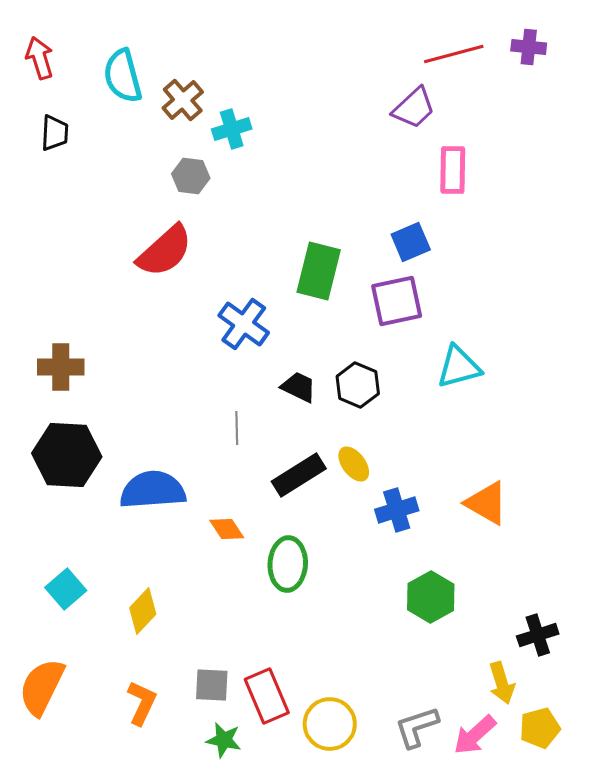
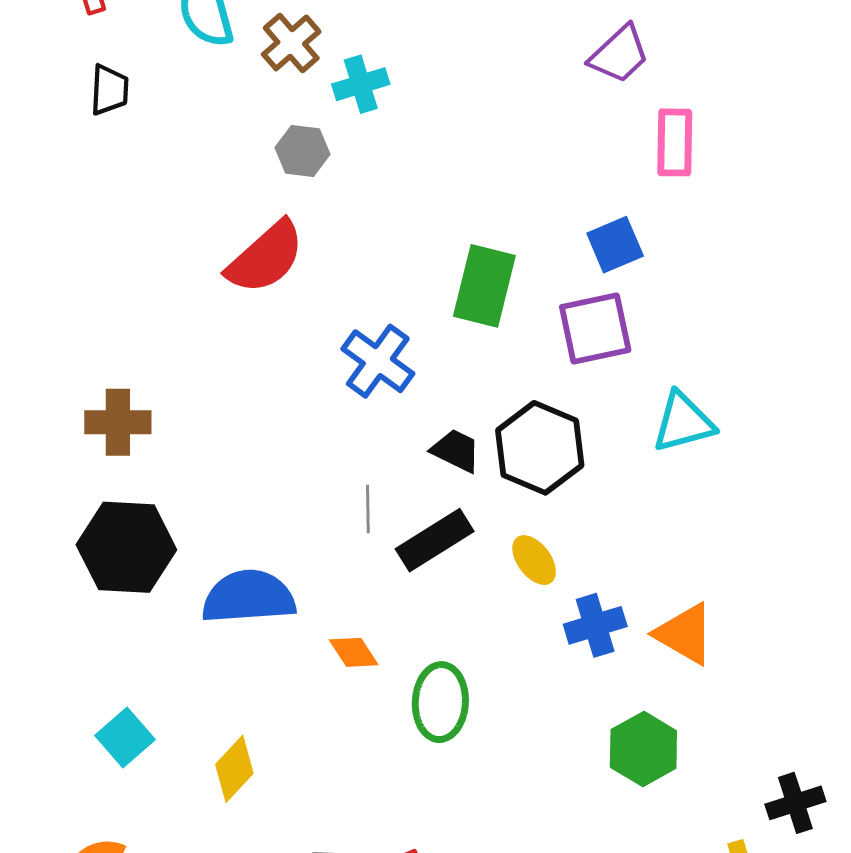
black hexagon: (358, 385) -> (540, 448), size x1.4
black rectangle: (299, 475) -> (435, 540), moved
orange triangle: (487, 503) -> (685, 634), moved

